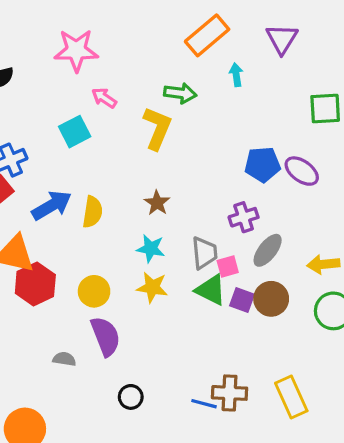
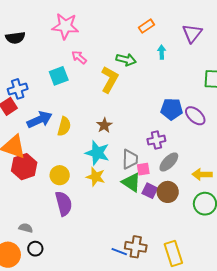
orange rectangle: (207, 35) -> (147, 26), size x0.6
cyan star: (151, 249) -> (97, 153), size x1.4
gray semicircle: (64, 359) -> (26, 228), moved
black circle: (131, 397) -> (35, 249), moved

